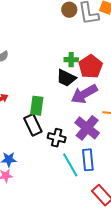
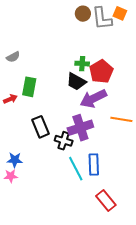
green rectangle: (37, 106) -> (29, 87), moved
purple cross: (87, 128) -> (80, 128), moved, turned 30

